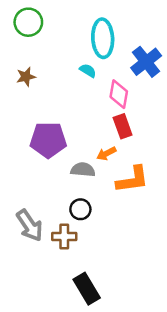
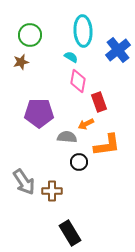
green circle: (28, 22) -> (30, 35), moved
pink diamond: (119, 94) -> (78, 81), moved
black circle: (80, 209) -> (79, 162), moved

